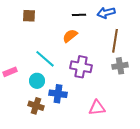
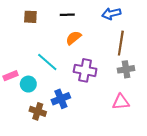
black line: (79, 15) -> (67, 15), moved
cyan circle: (37, 81) -> (28, 84), moved
blue cross: (58, 94) -> (61, 99), turned -30
pink triangle: (97, 108) -> (121, 102), moved

